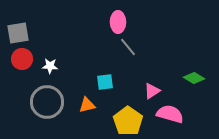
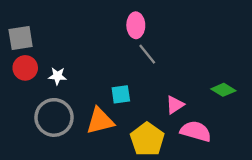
orange triangle: (87, 105) -> (100, 121), size x1.5

